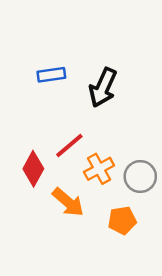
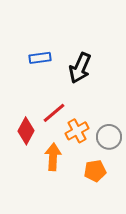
orange arrow: (68, 202) -> (53, 157), turned -128

